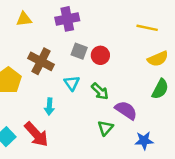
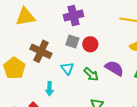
yellow triangle: (24, 19) -> (25, 17), size x1.5
purple cross: (67, 19) -> (73, 16), moved
purple semicircle: (126, 110) -> (114, 68), moved

